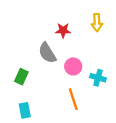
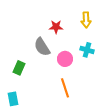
cyan cross: (98, 78) -> (87, 50), moved
cyan rectangle: (25, 110) -> (13, 99), moved

